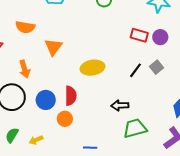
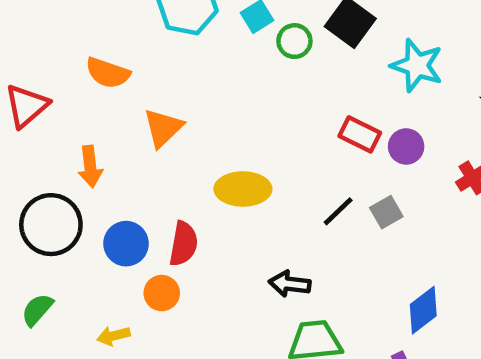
yellow arrow: (36, 140) -> (113, 336), moved

